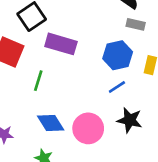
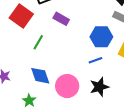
purple rectangle: (61, 44) -> (61, 19), size x0.7
black star: (130, 120) -> (99, 87), turned 30

